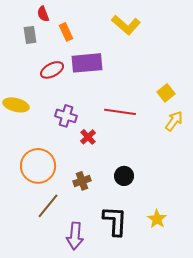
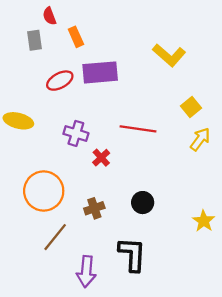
yellow L-shape: (126, 25) -> (169, 55), moved
yellow star: (157, 219) -> (204, 221), moved

